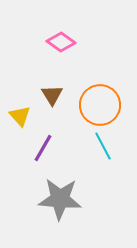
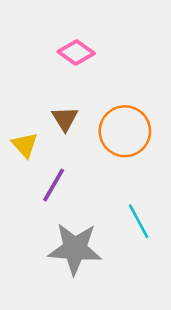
cyan line: (103, 146) -> (139, 221), moved

